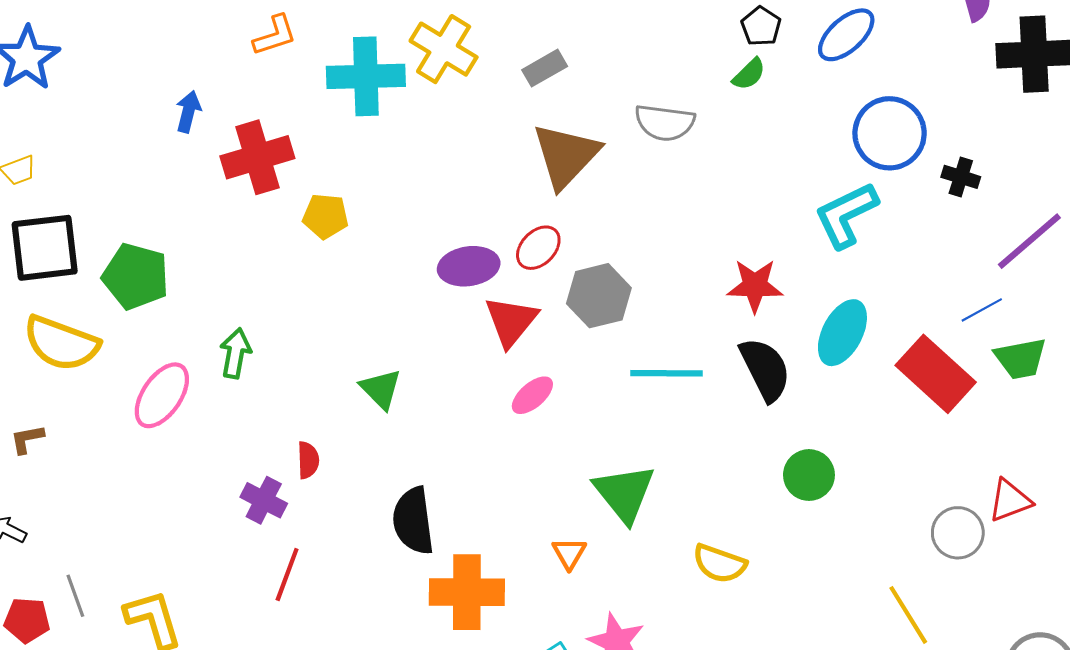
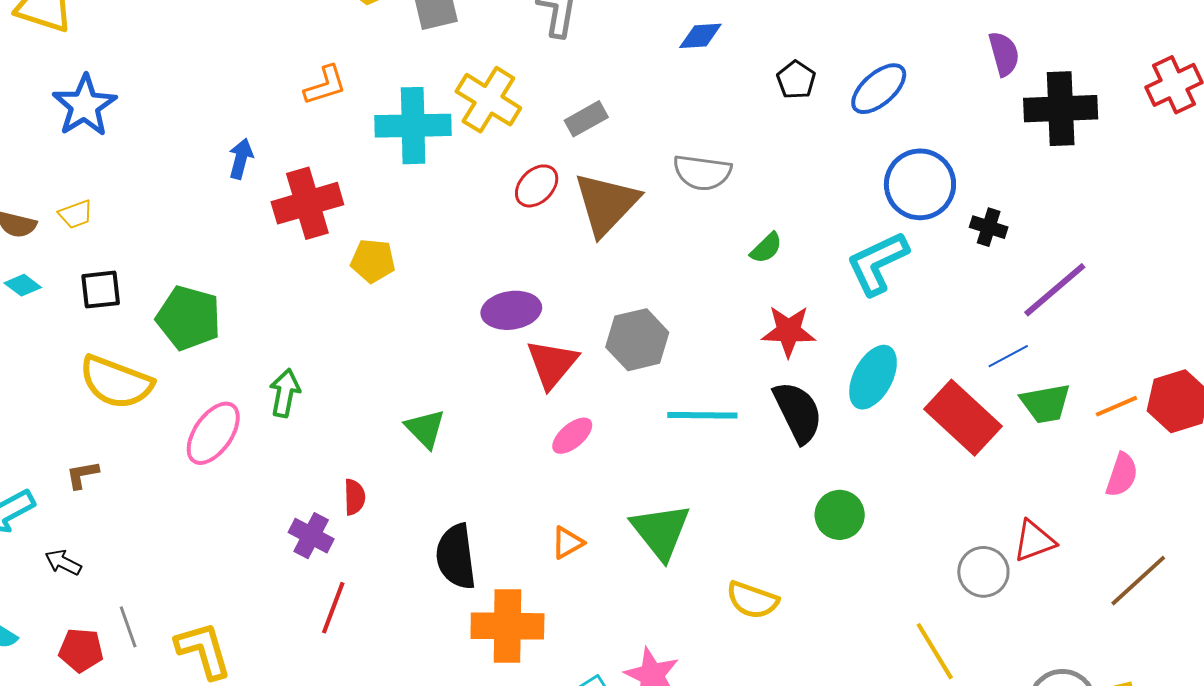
green semicircle: (749, 74) -> (766, 248), moved
black square: (45, 248) -> (101, 290), size x0.6
red ellipse: (538, 248) -> (537, 186), moved
orange triangle: (569, 553) -> (567, 543), moved, turned 30

